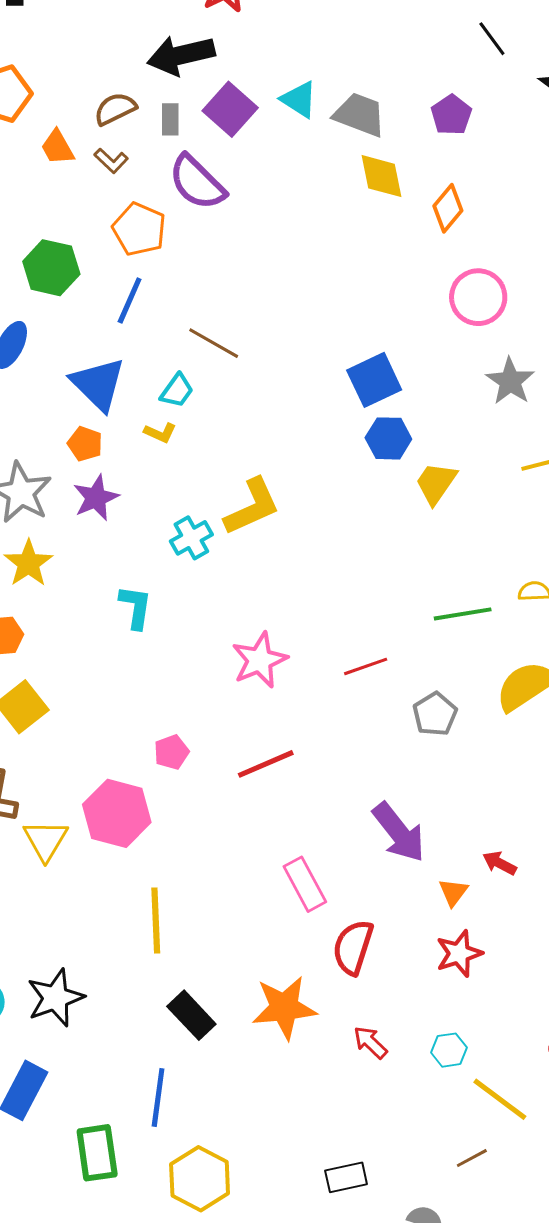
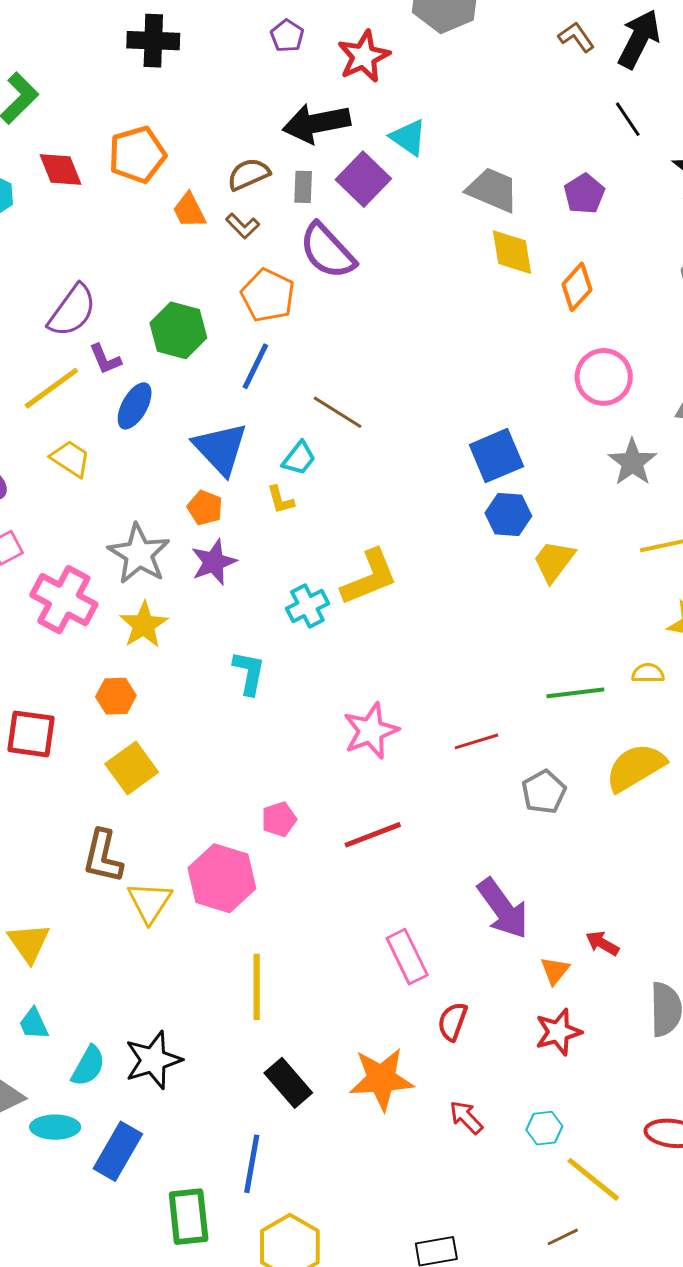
cyan triangle: (299, 99) -> (408, 137), moved
yellow L-shape: (160, 433) -> (280, 500), turned 48
red semicircle: (353, 947) -> (452, 1021), size x0.7

